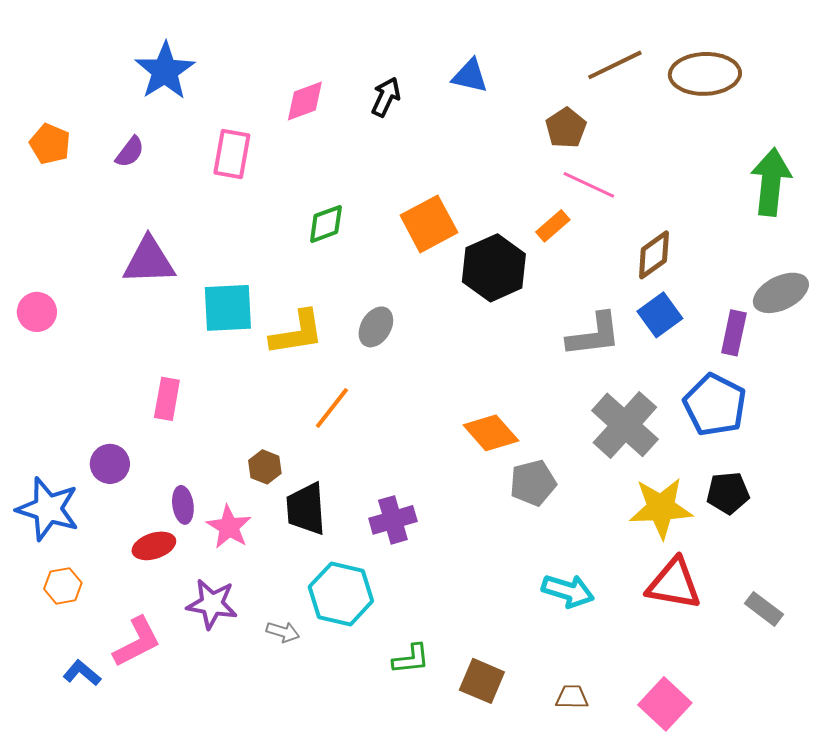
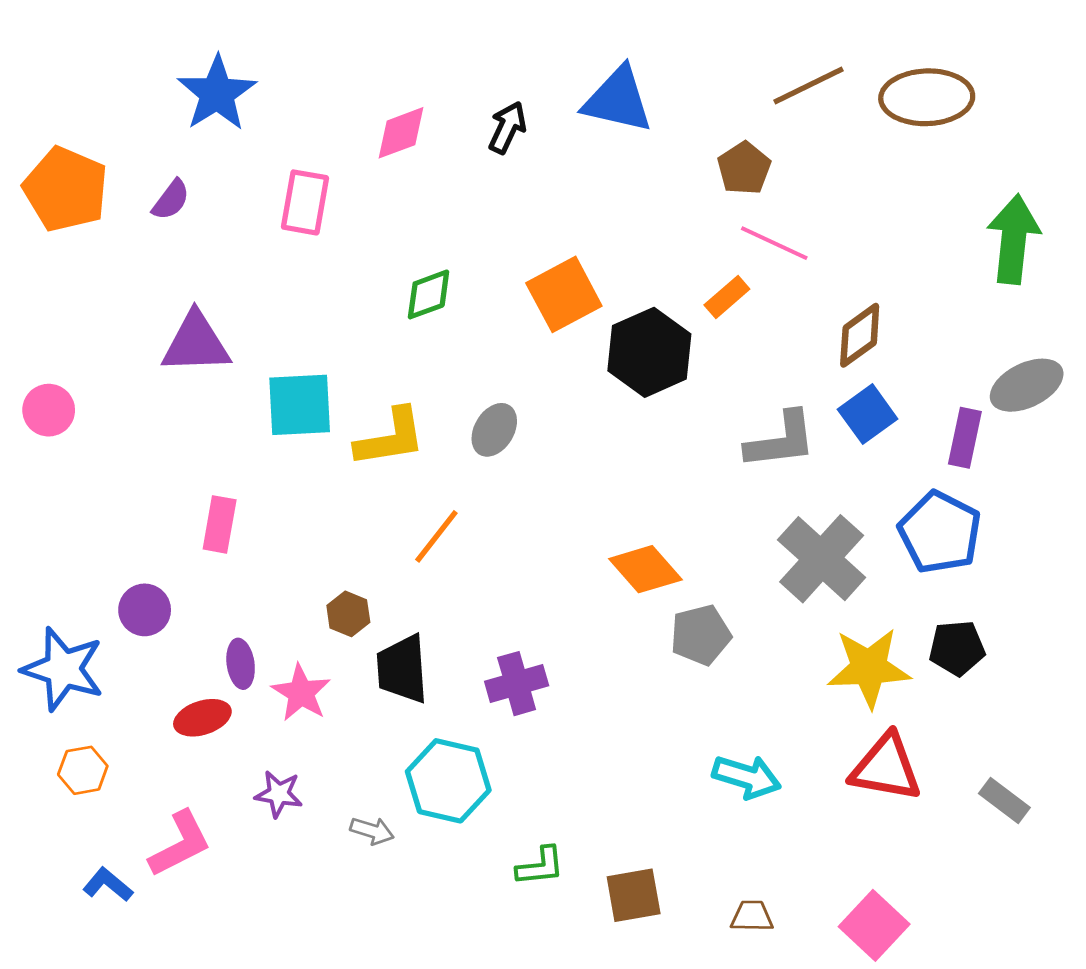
blue triangle: (470, 76) -> (618, 100), size x1.5
orange pentagon: (50, 144) -> (66, 189), size x1.6
purple star: (212, 604) -> (279, 794), size x0.7
brown square: (482, 681) -> (634, 895), turned -33

